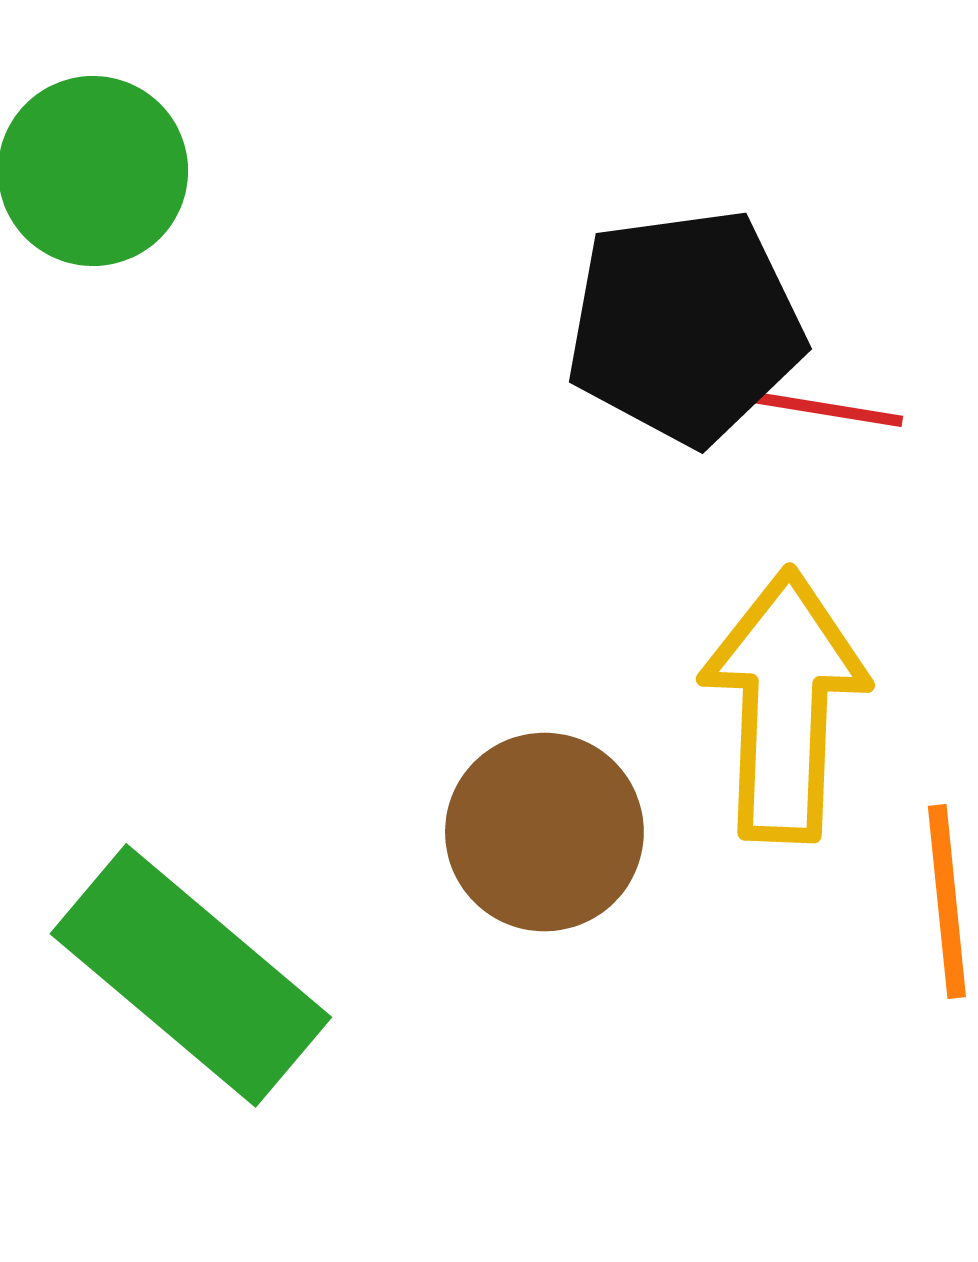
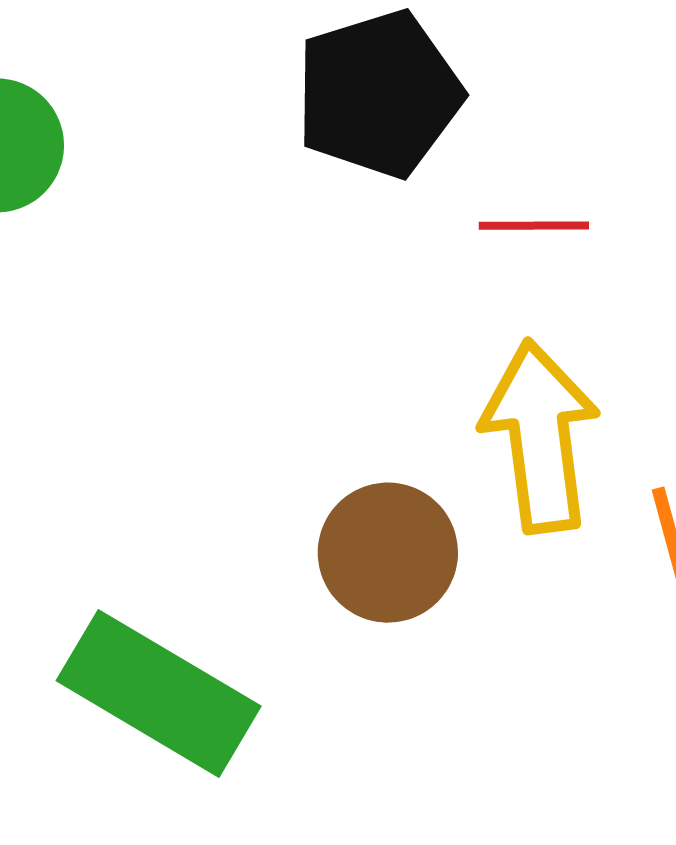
black pentagon: (685, 326) -> (379, 94), moved

